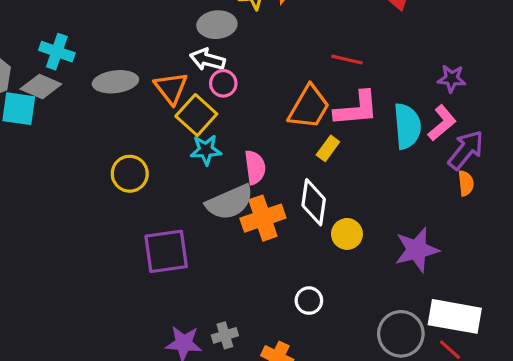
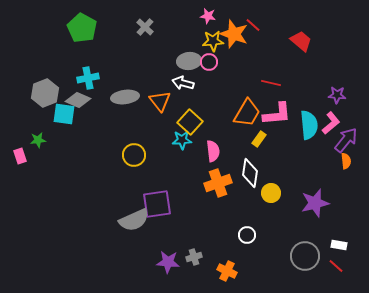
cyan cross: (57, 52) -> (88, 78), turned -30
pink circle: (223, 83) -> (209, 62), moved
yellow square: (196, 115) -> (190, 122), moved
gray semicircle: (230, 202) -> (134, 220), moved
white rectangle: (455, 316) -> (339, 245), size x0.5

